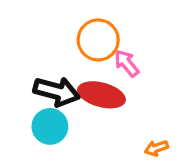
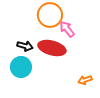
black arrow: (57, 92) -> (25, 46), size x0.6

